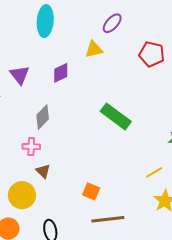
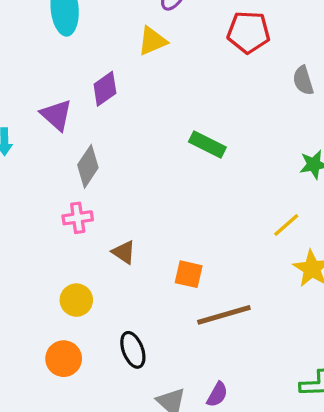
purple triangle: (20, 75) -> (56, 115), moved
green rectangle: (116, 116) -> (207, 144), size x0.7
brown triangle: (43, 171) -> (124, 252), moved
yellow circle: (22, 195) -> (76, 300), size x0.7

